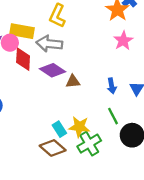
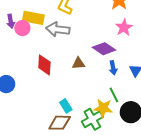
red diamond: (23, 59) -> (44, 65), moved
purple diamond: (52, 70) -> (104, 49), moved
yellow star: (79, 127) -> (103, 108), moved
brown diamond: (53, 148) -> (60, 123), turned -40

